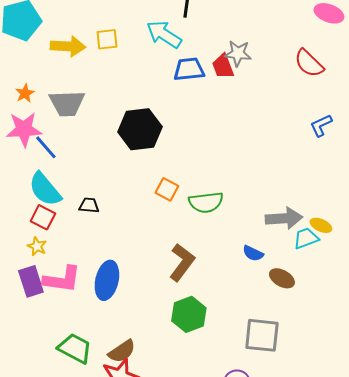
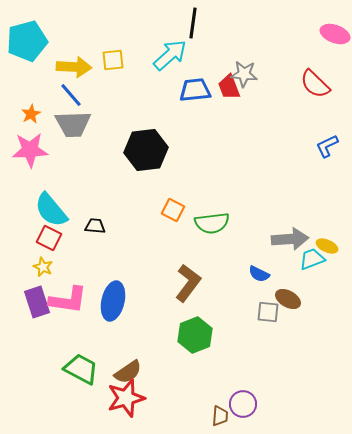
cyan arrow: (164, 34) -> (170, 55), turned 105
blue line: (46, 147) -> (71, 95), moved
gray square: (262, 335) -> (268, 312), moved, size x0.6

